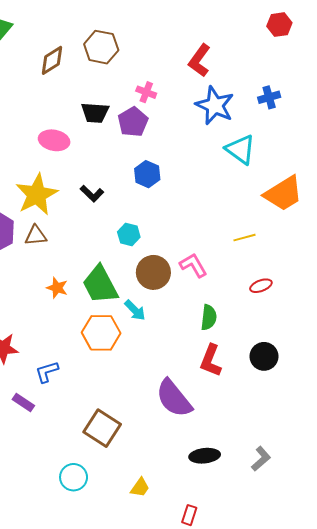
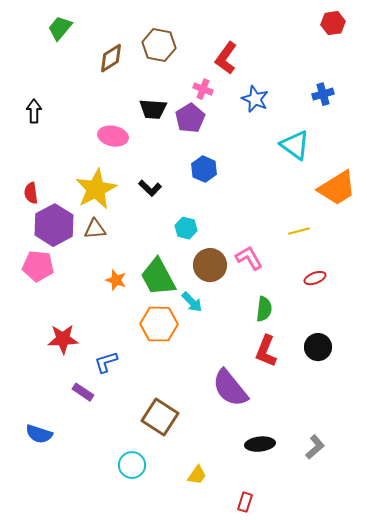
red L-shape: (199, 60) -> (226, 58), moved
blue star: (215, 105) -> (255, 99), moved, size x0.7

